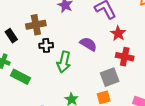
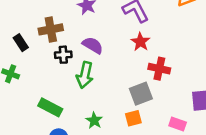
red star: (118, 33) -> (140, 42), moved
purple semicircle: (88, 44) -> (93, 45), moved
green rectangle: (21, 77) -> (50, 107), moved

